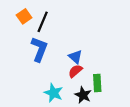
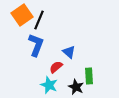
orange square: (24, 16) -> (22, 15), size x1.5
red semicircle: (75, 71) -> (56, 67), moved

